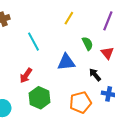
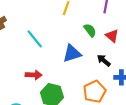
red arrow: (26, 75) -> (34, 75), turned -112

